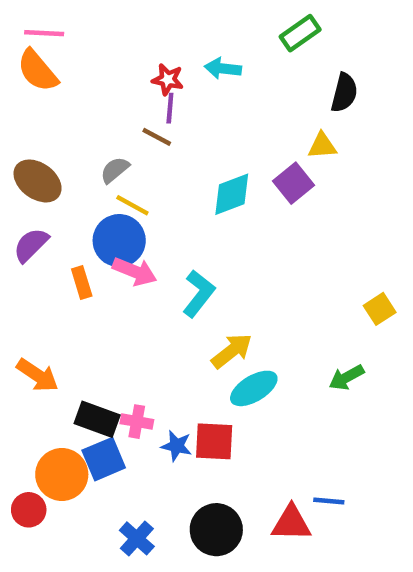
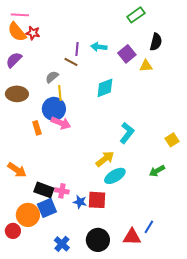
cyan arrow: (223, 68) -> (99, 47), moved
red star: (168, 79) -> (33, 33), moved
brown ellipse: (38, 181) -> (17, 94), moved, turned -35
purple square: (294, 183) -> (127, 54), moved
yellow line: (132, 205) -> (60, 93), turned 56
purple semicircle: (31, 245) -> (14, 60), moved
cyan L-shape: (199, 294) -> (127, 133), moved
blue line: (329, 501) -> (149, 227), turned -64

